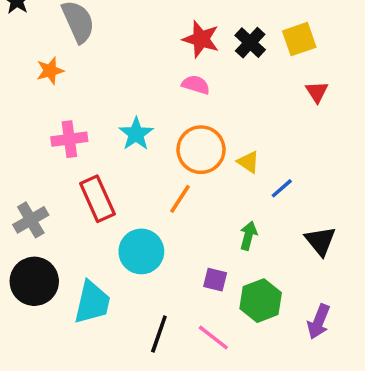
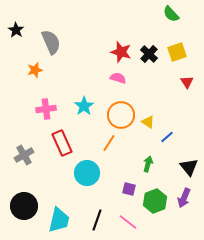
black circle: (34, 281) -> (24, 206), moved
cyan trapezoid: (92, 302) -> (59, 220), moved
purple arrow: (319, 322) -> (184, 198), moved

